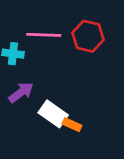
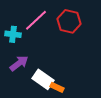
pink line: (44, 35) -> (36, 20), turned -45

